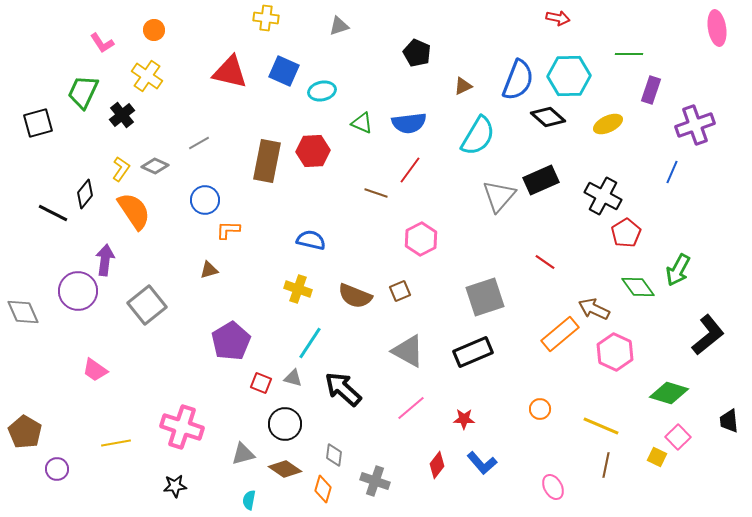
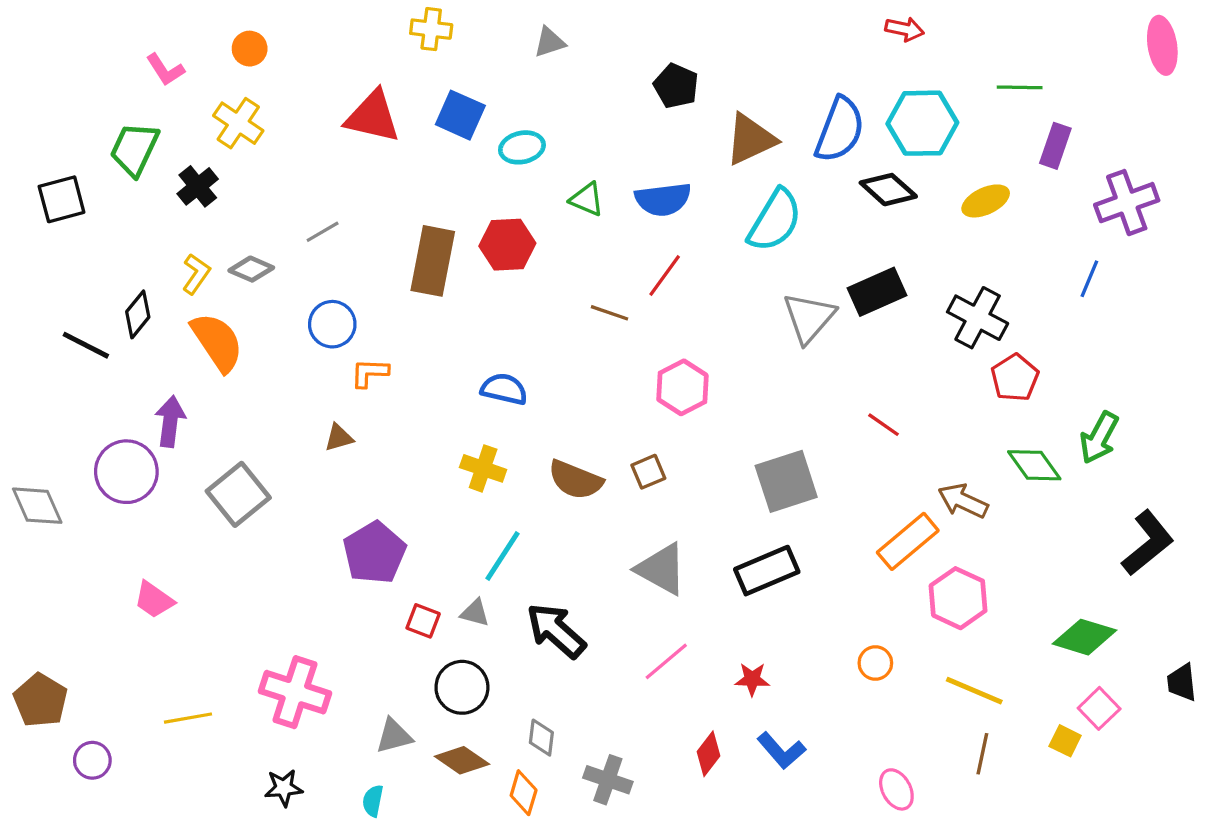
brown triangle: (463, 86) -> (751, 139), size x1.8
pink hexagon: (615, 352) -> (958, 598), moved
cyan semicircle: (249, 500) -> (373, 801), moved

